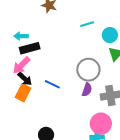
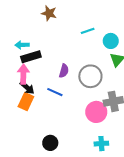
pink arrow: (21, 65) -> (23, 74), turned 138
purple semicircle: (87, 90) -> (64, 71), moved
pink circle: (101, 124) -> (96, 112), moved

